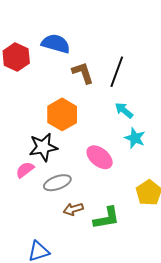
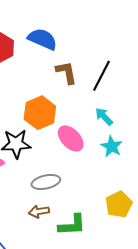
pink ellipse: (100, 157) -> (71, 138), moved
gray ellipse: (57, 183) -> (46, 182), moved

